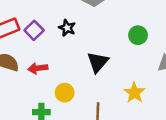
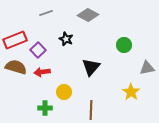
purple square: (34, 30) -> (38, 50), moved
yellow star: (134, 93) -> (131, 92), moved

